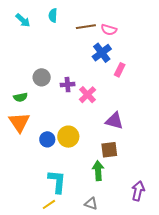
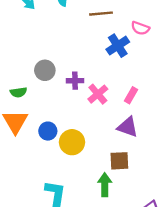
pink semicircle: (109, 30) -> (140, 28), moved
pink rectangle: (120, 70) -> (131, 95), moved
blue circle: (47, 139) -> (48, 131), moved

